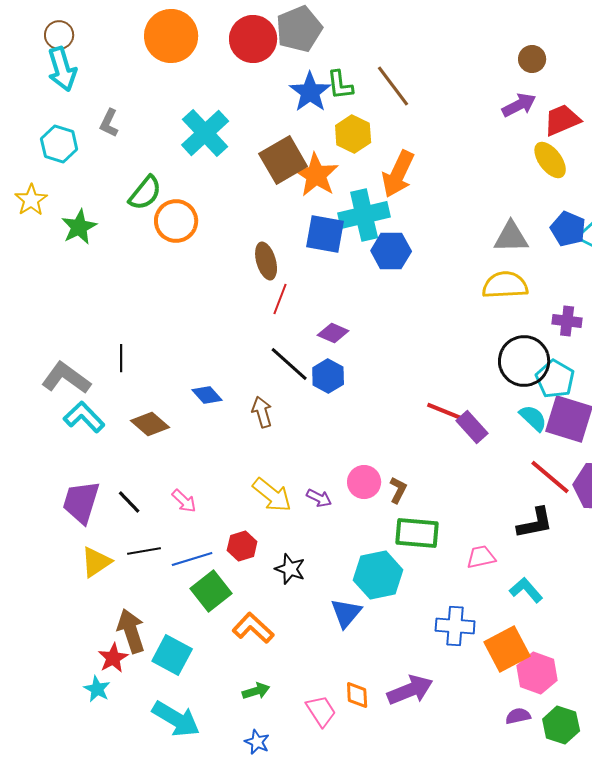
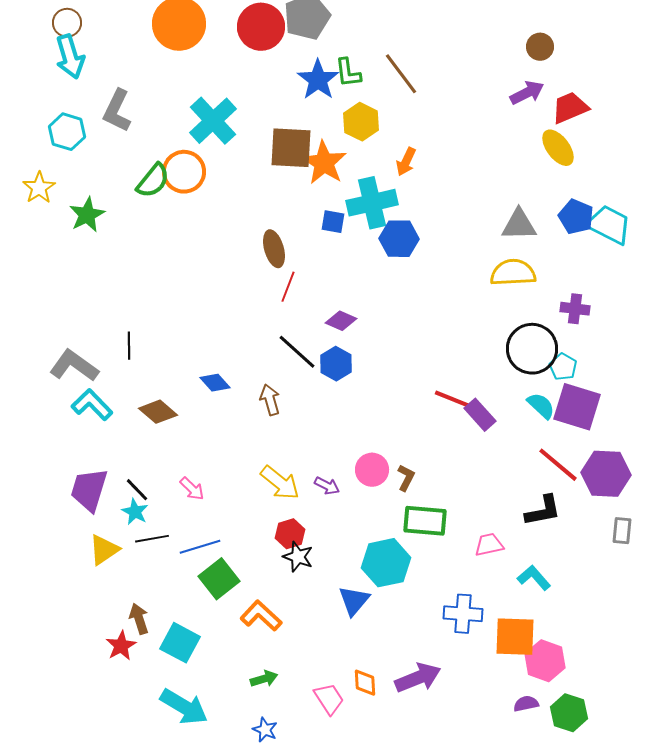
gray L-shape: (109, 123) -> (117, 111), size x1.5
brown square: (283, 160) -> (291, 148), turned 33
orange arrow: (398, 174) -> (406, 162), size x0.6
orange circle: (176, 221) -> (184, 172), moved
blue square: (325, 234) -> (333, 222), size x0.6
cyan pentagon: (555, 379) -> (563, 367), size x0.7
red hexagon: (242, 546) -> (290, 534), moved
brown arrow: (131, 631) -> (139, 619), size x0.7
orange square: (507, 649) -> (515, 637), turned 30
cyan star: (97, 689) -> (135, 512), moved

